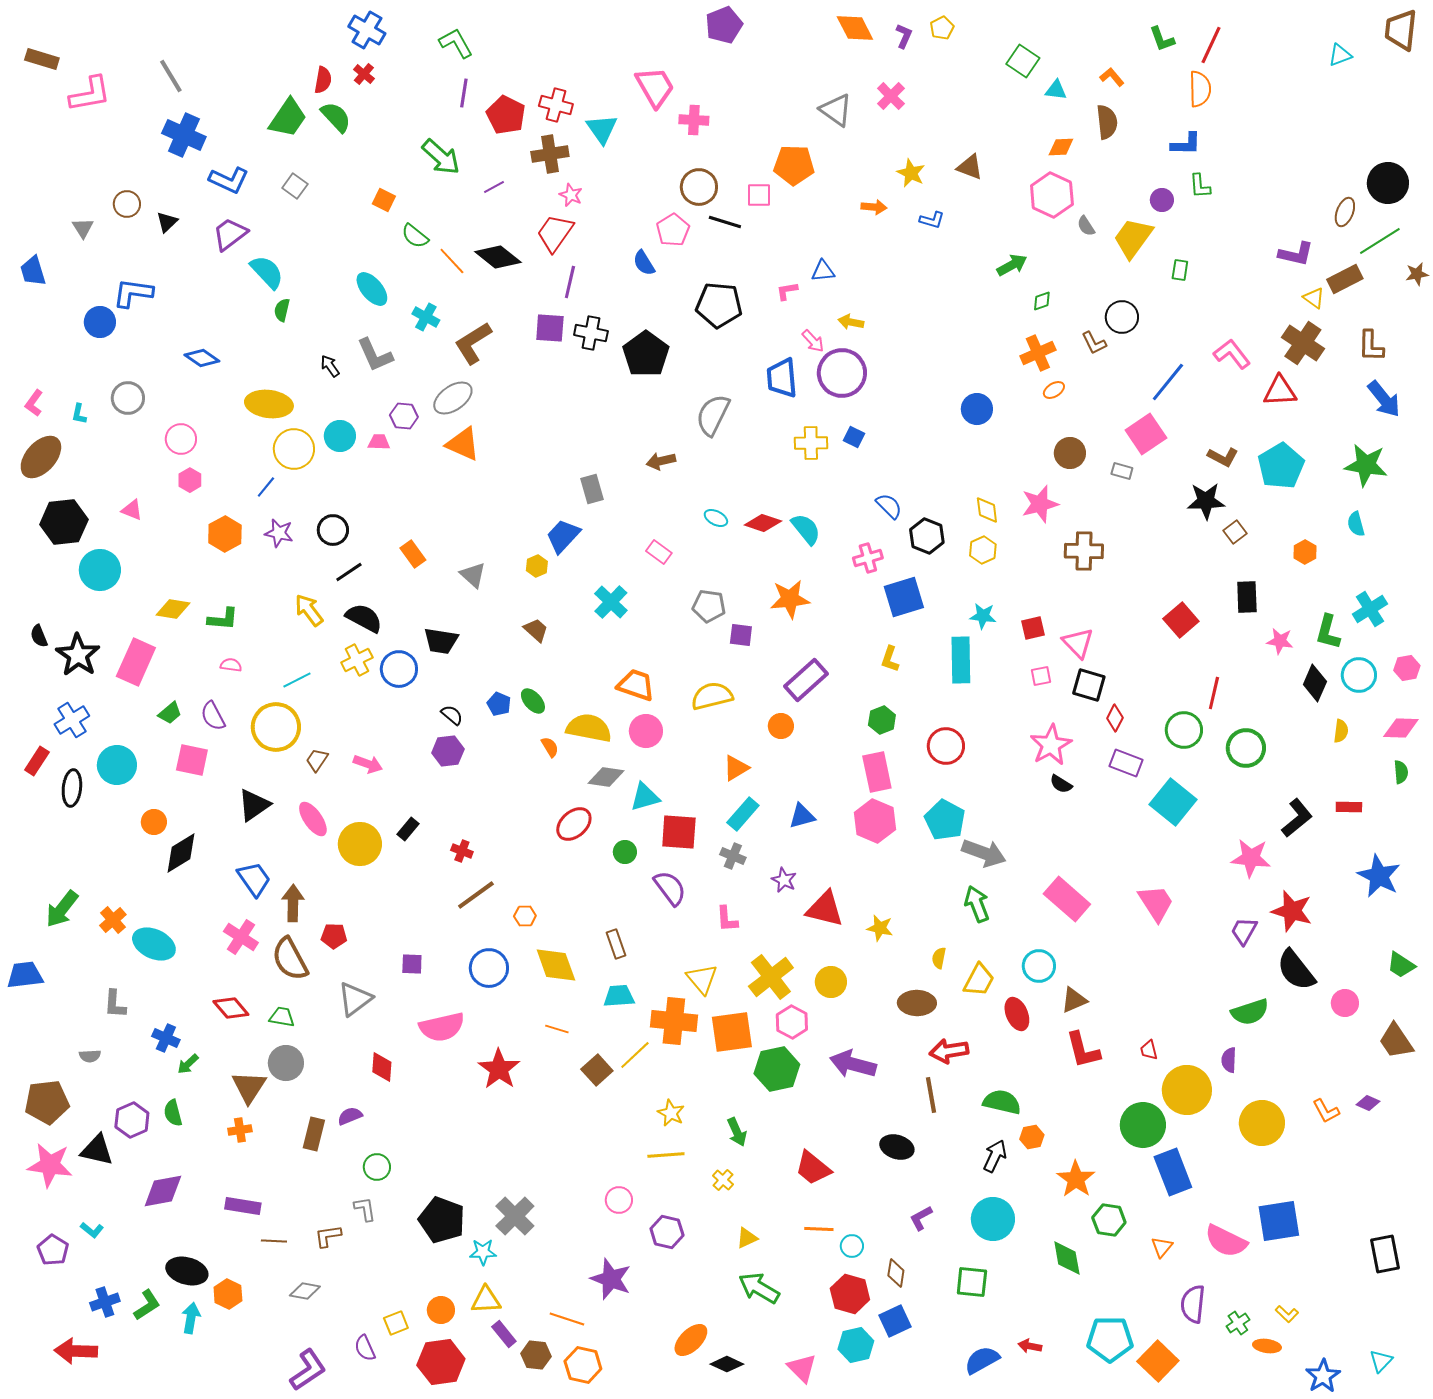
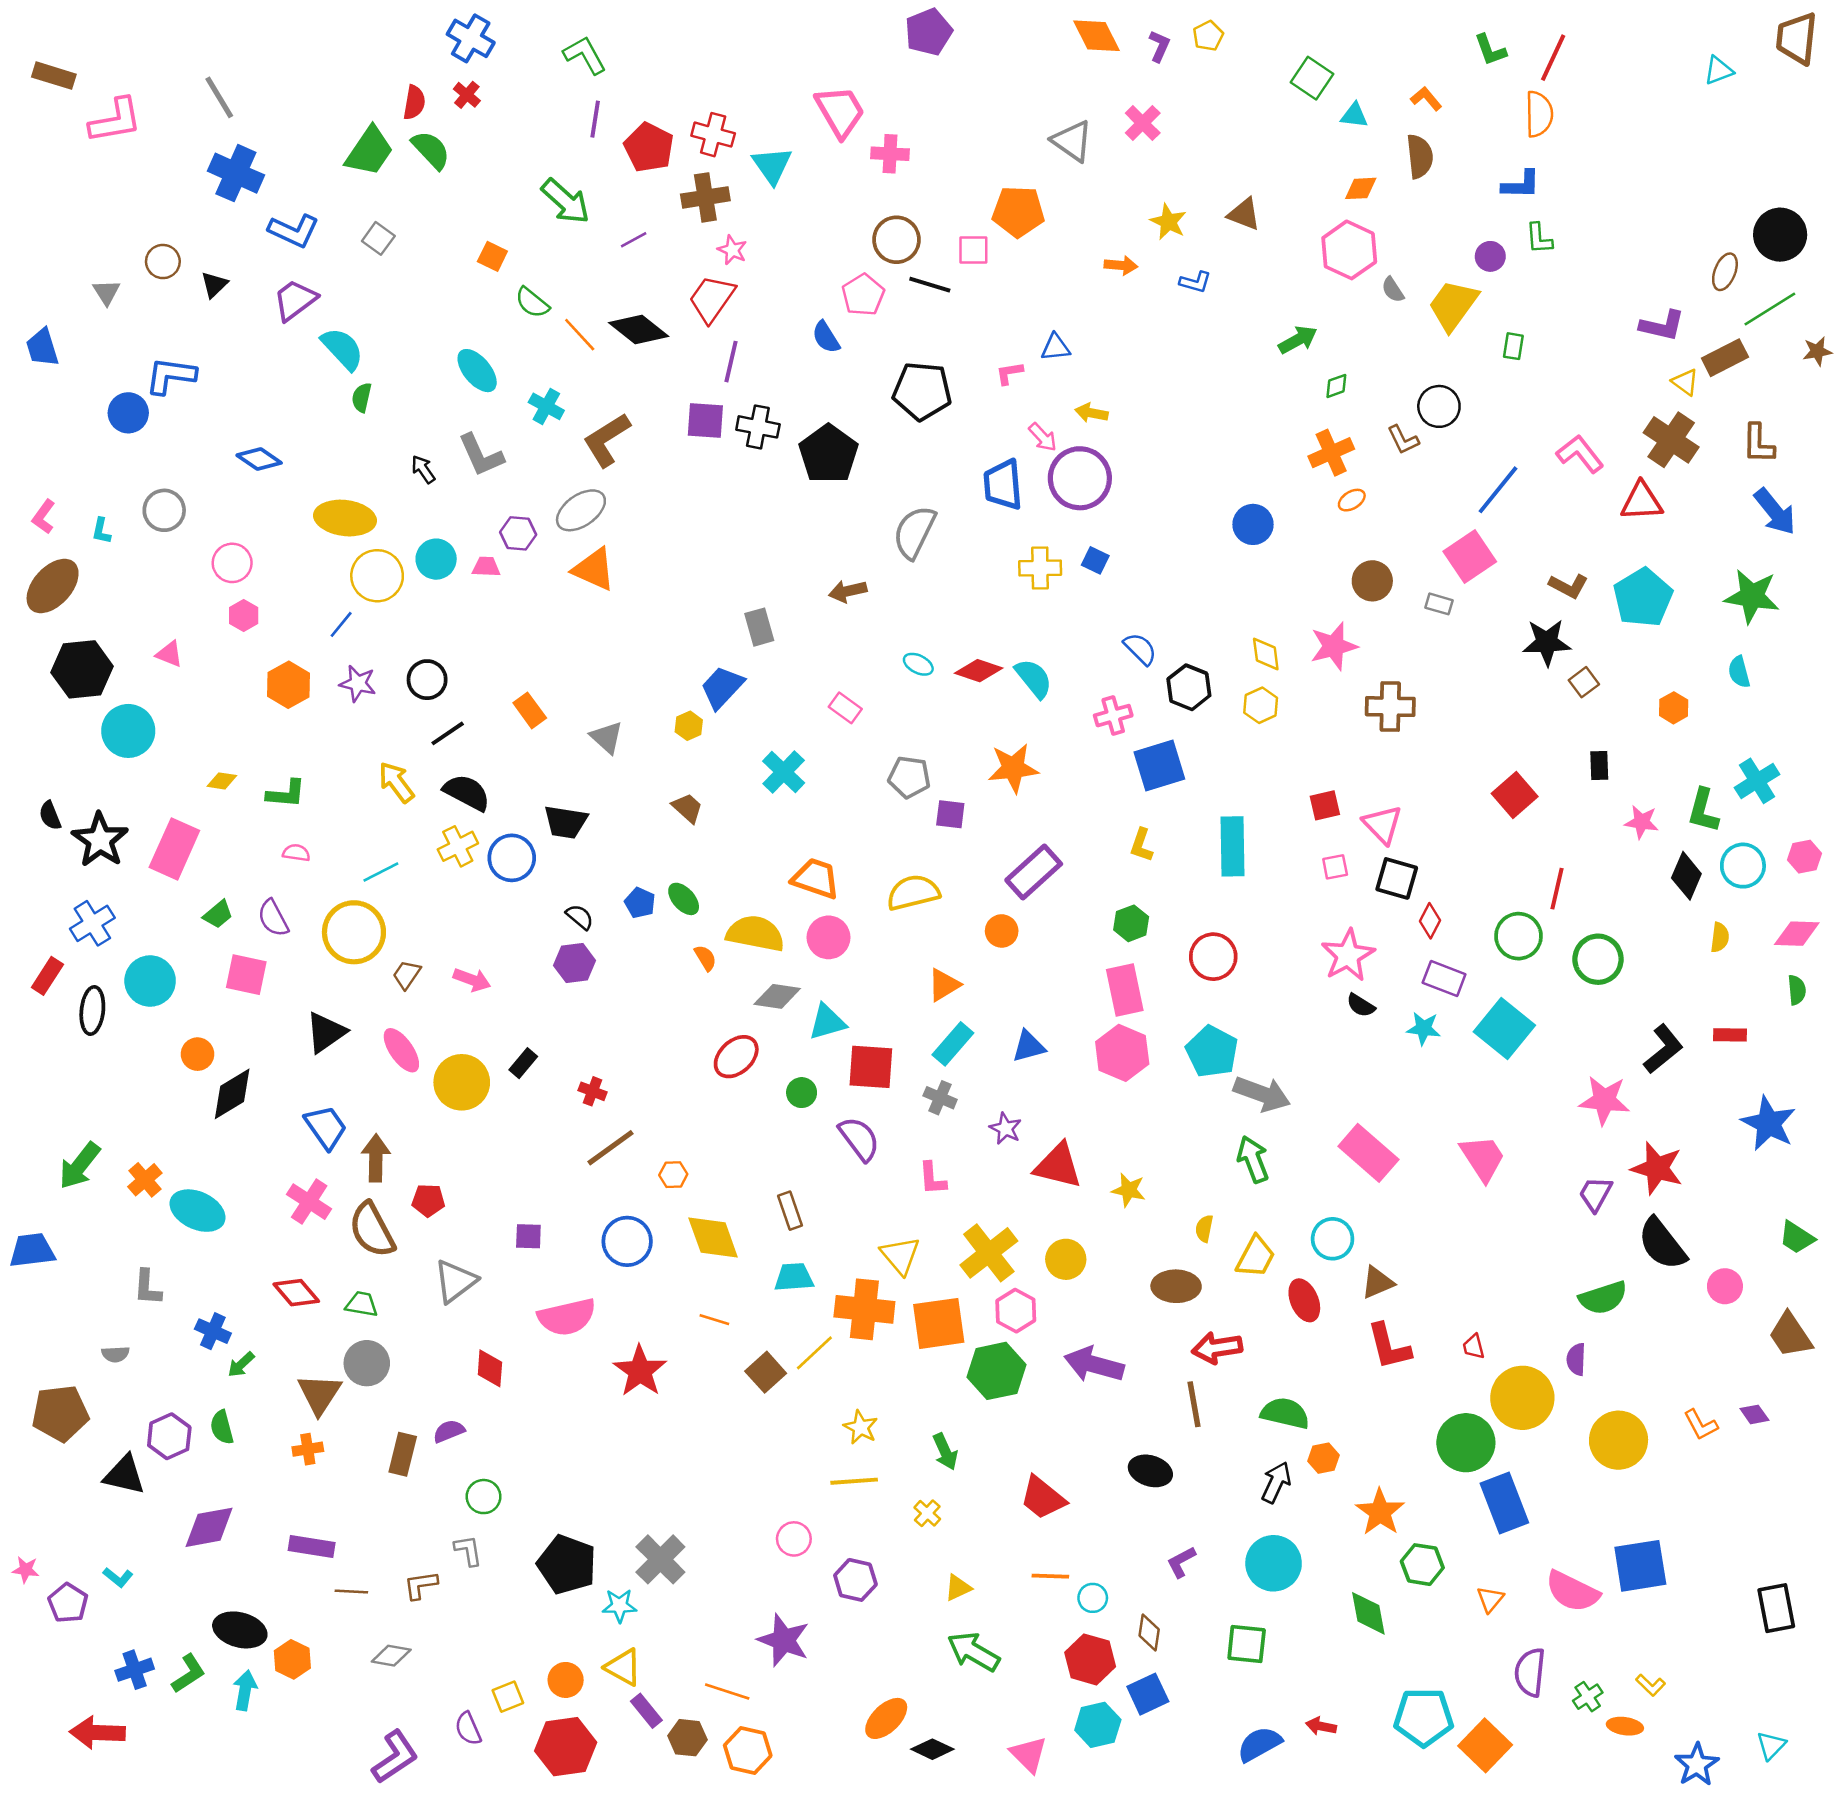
black rectangle: (1247, 597) -> (1599, 766), size x0.7
yellow diamond: (173, 609) -> (222, 781), size x0.7
cyan star: (983, 616) -> (1424, 1028), moved
purple diamond: (1368, 1103) -> (1754, 1414), turned 30
pink star: (50, 1165) -> (26, 1570), moved, size x0.5
yellow triangle: (486, 1300) -> (623, 1667), turned 32

